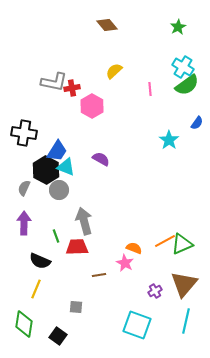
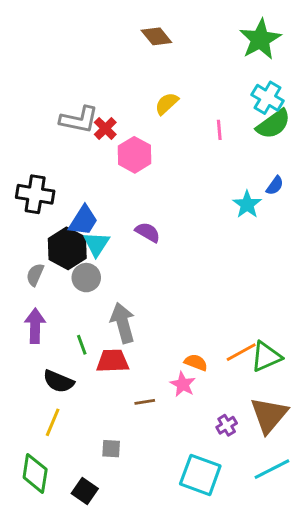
green star: (178, 27) -> (260, 39), size x1.8
red cross: (72, 88) -> (105, 128), turned -35
blue semicircle: (197, 123) -> (275, 185), moved
cyan triangle: (66, 167) -> (96, 244), turned 42
cyan line: (186, 321) -> (272, 469), turned 50

